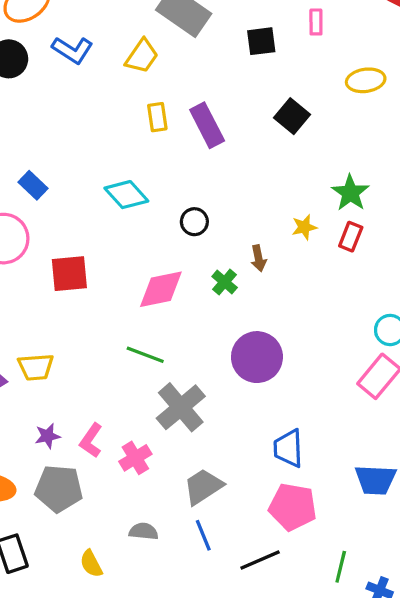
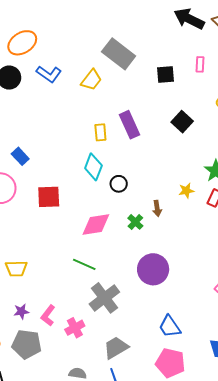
yellow rectangle: (157, 117) -> (100, 132), moved
cyan diamond: (126, 195) -> (93, 167), moved, turned 60
red square: (69, 274) -> (49, 197), moved
blue trapezoid: (288, 448) -> (170, 327), turned -35

